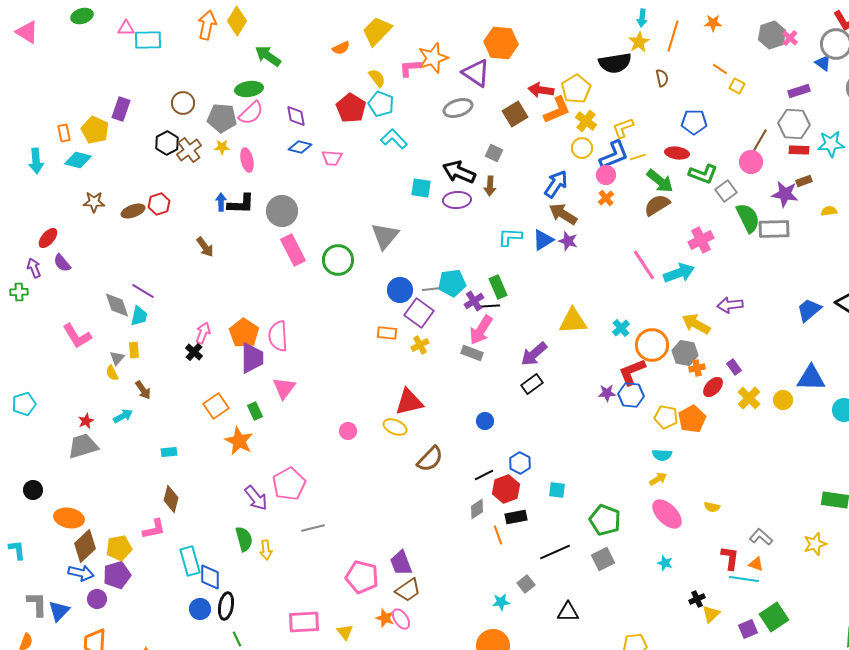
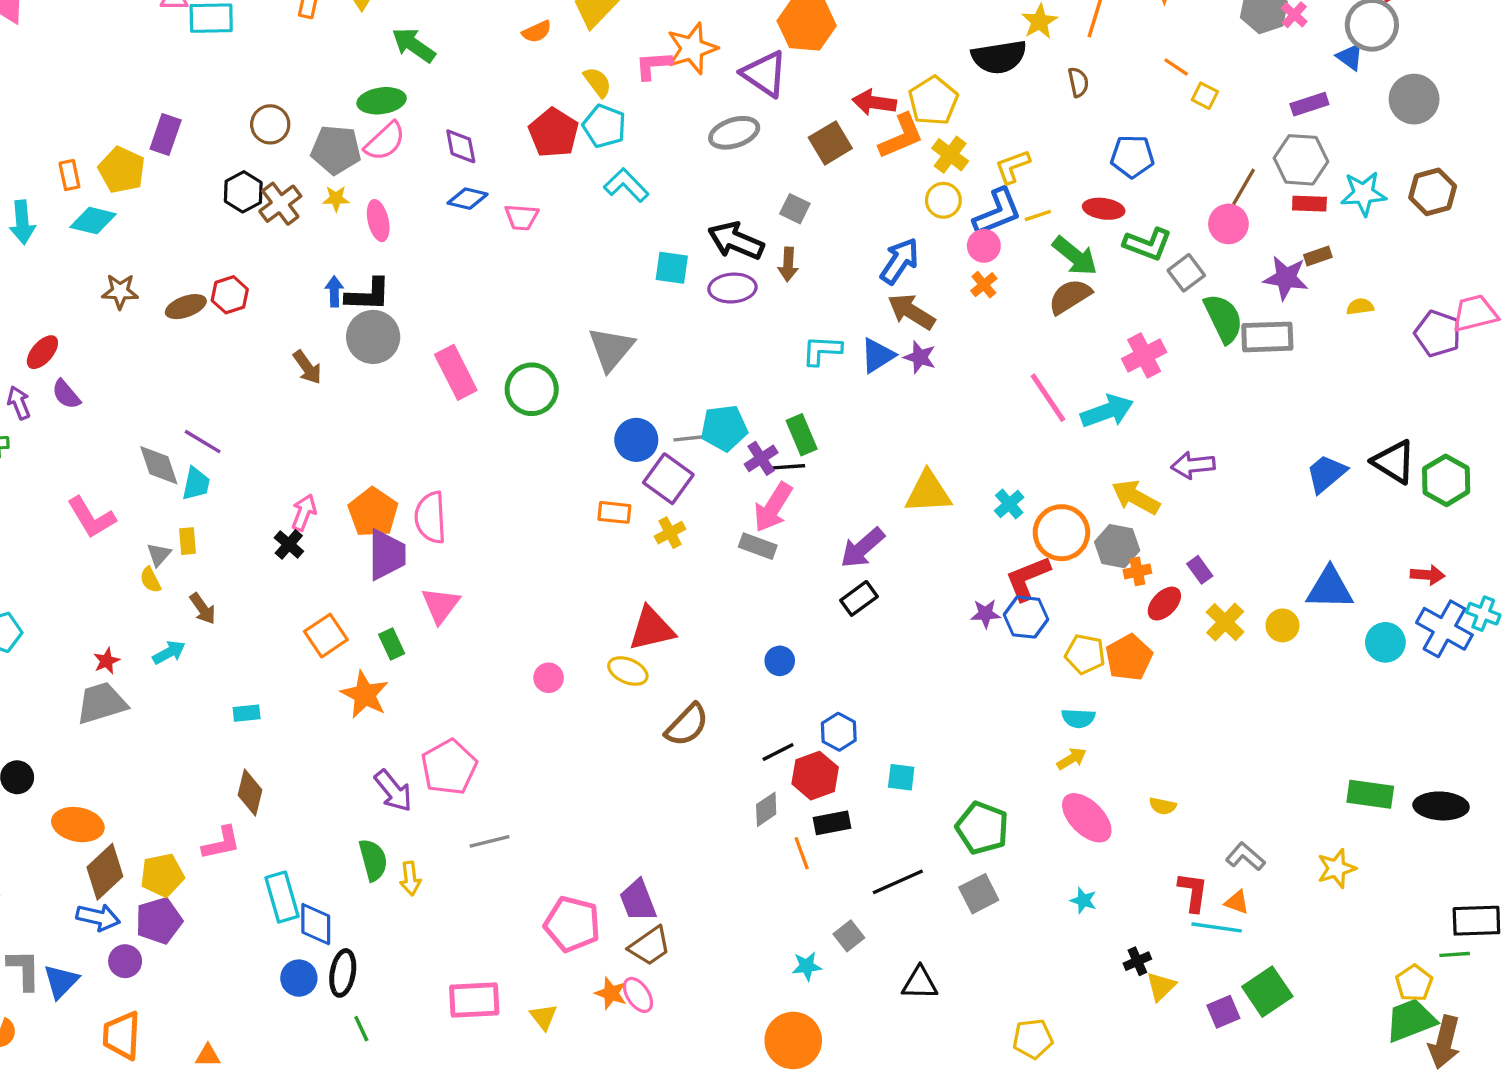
gray circle: (282, 211) -> (373, 337), moved

